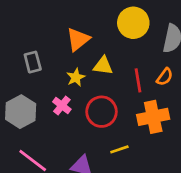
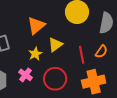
yellow triangle: (103, 66) -> (55, 45), turned -42

